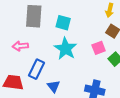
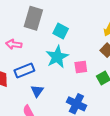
pink square: (99, 48) -> (81, 67), moved
blue rectangle: (37, 69) -> (24, 70), turned 30

